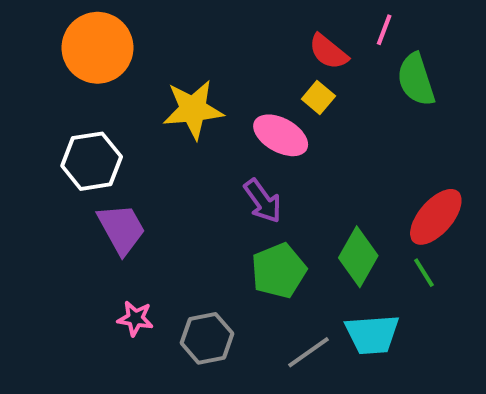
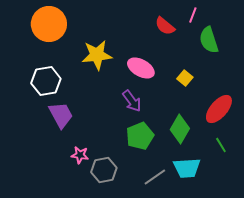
yellow square: (318, 97) -> (185, 78), moved
green line: (424, 273) -> (221, 145), moved
pink star: (135, 318) -> (80, 155), moved

